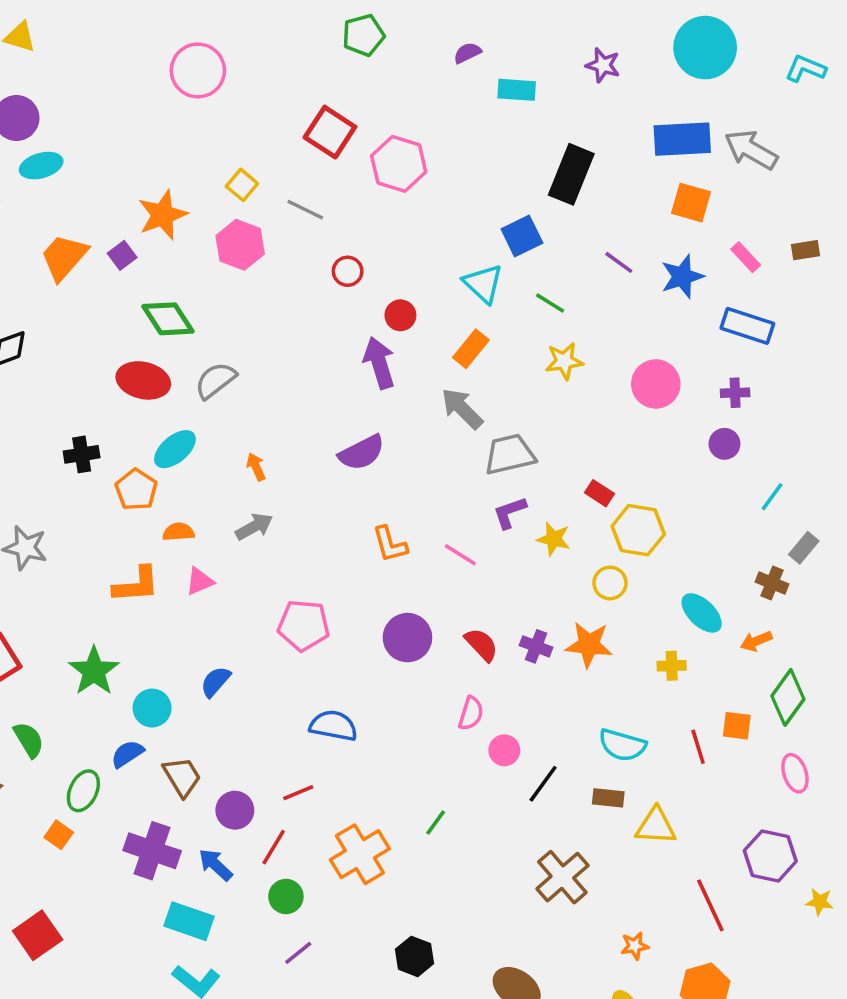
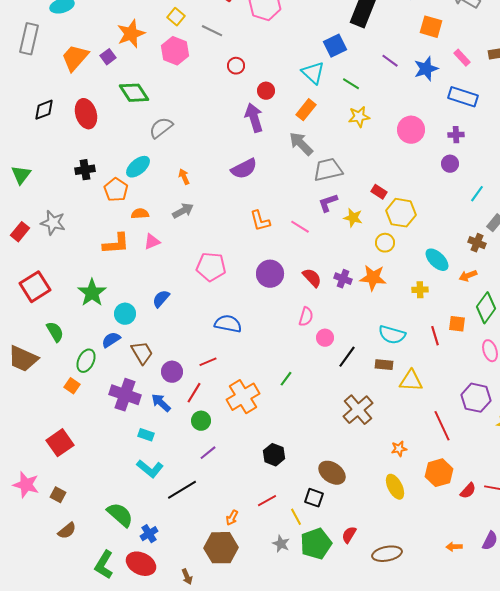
red ellipse: (143, 380) -> (86, 114), moved, turned 60
cyan rectangle: (189, 921) -> (146, 435), size x0.6

